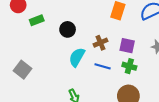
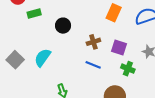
cyan semicircle: (77, 57) -> (43, 58), moved
green cross: (129, 66) -> (128, 69), moved

